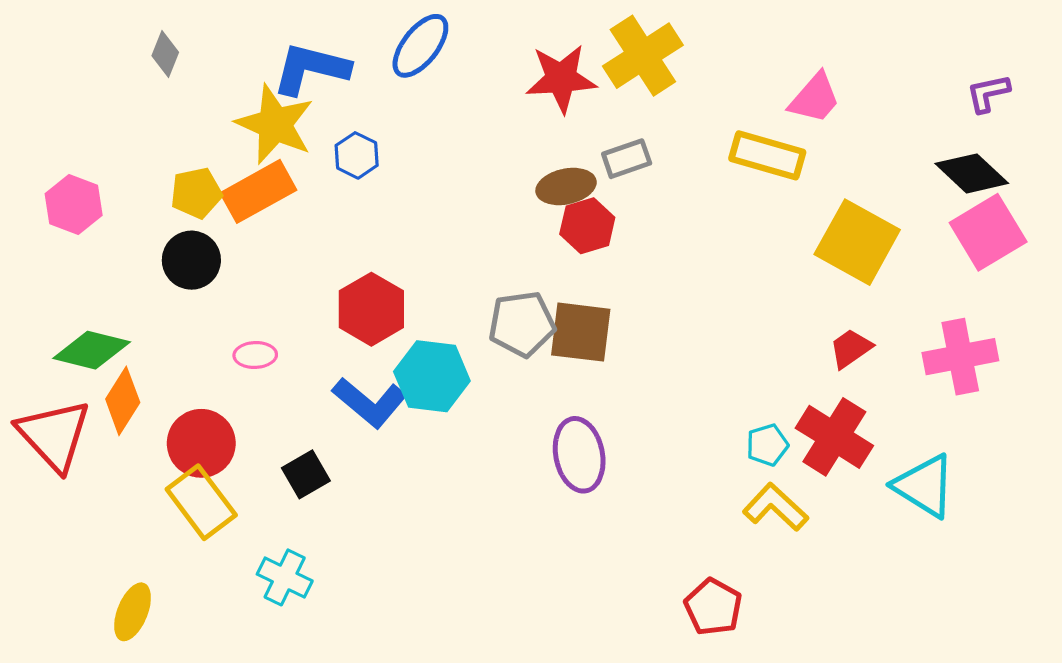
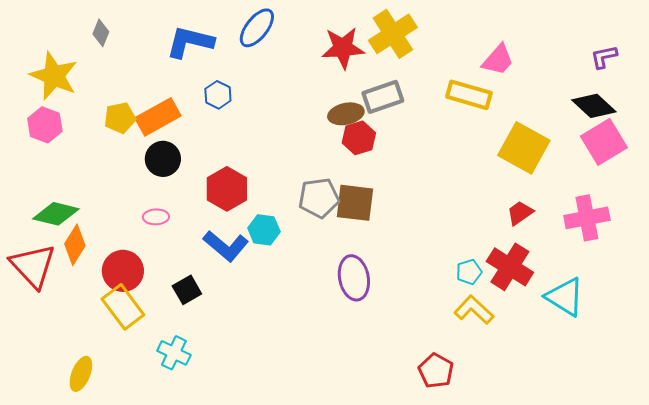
yellow star: (275, 124) -> (54, 76), moved
gray rectangle: (627, 159) -> (383, 97), size x1.4
black circle: (191, 260) -> (163, 159), moved
cyan hexagon: (432, 376) -> (264, 230), size x0.7

